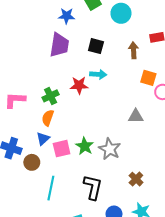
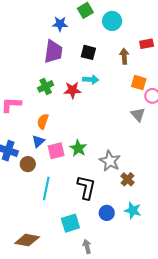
green cross: (51, 96) -> (46, 86), moved
gray triangle: (136, 116) -> (138, 115), moved, turned 49
gray star: (110, 149) -> (110, 161), moved

